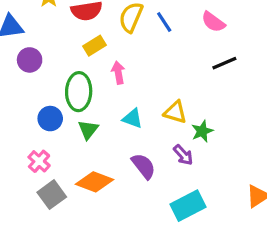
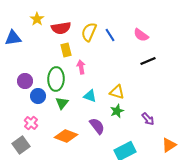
yellow rectangle: (95, 46) -> (66, 50), turned -72
purple circle: (30, 60) -> (25, 81), moved
green star: (202, 131) -> (117, 111), moved
purple arrow: (183, 155) -> (148, 119), moved
gray square: (52, 195) -> (21, 145), moved

